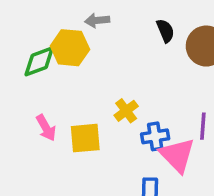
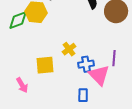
pink arrow: (46, 128) -> (22, 85), moved

